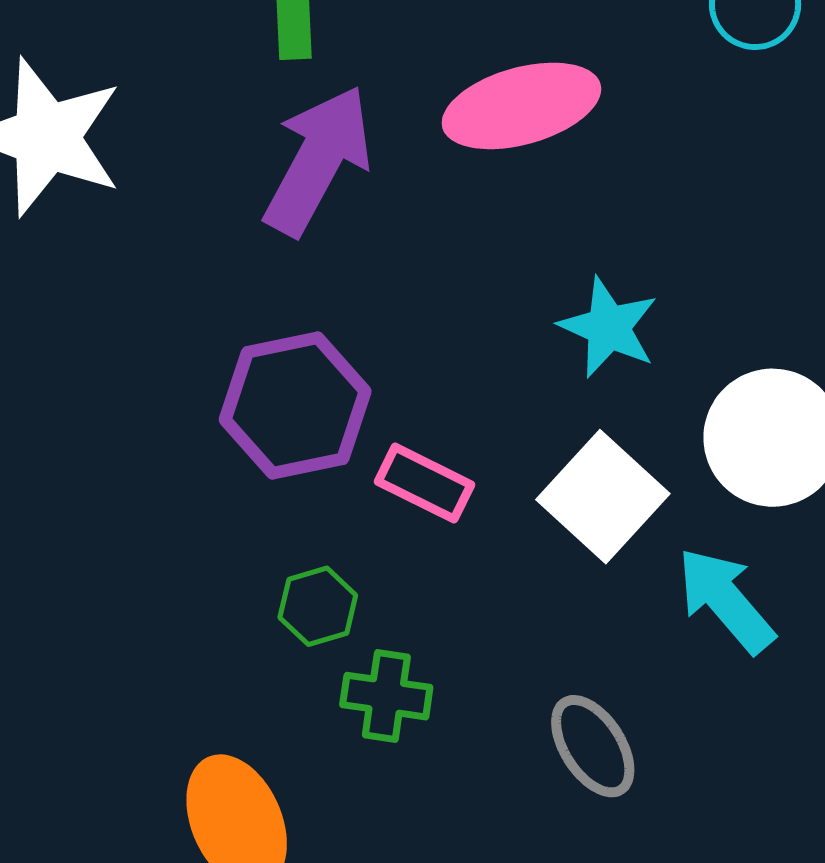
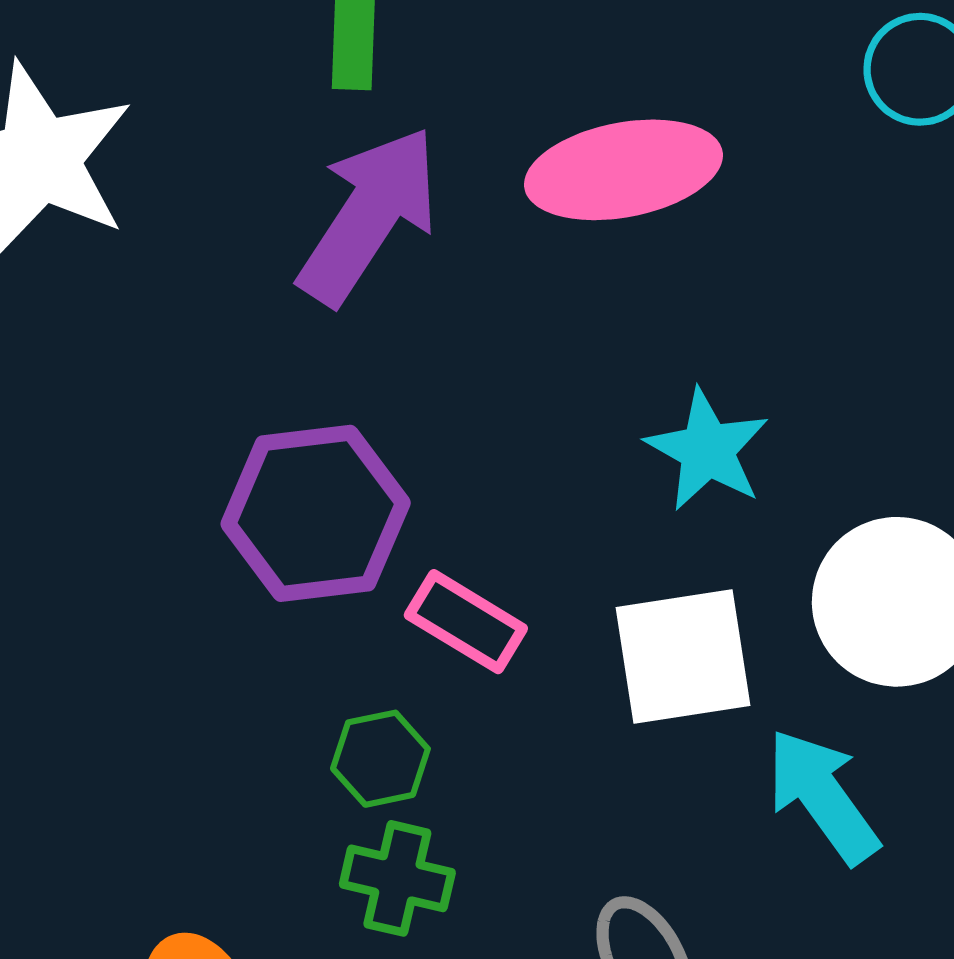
white square: (603, 497) -> (683, 657), turned 34
green hexagon: (318, 606) -> (380, 759), moved

